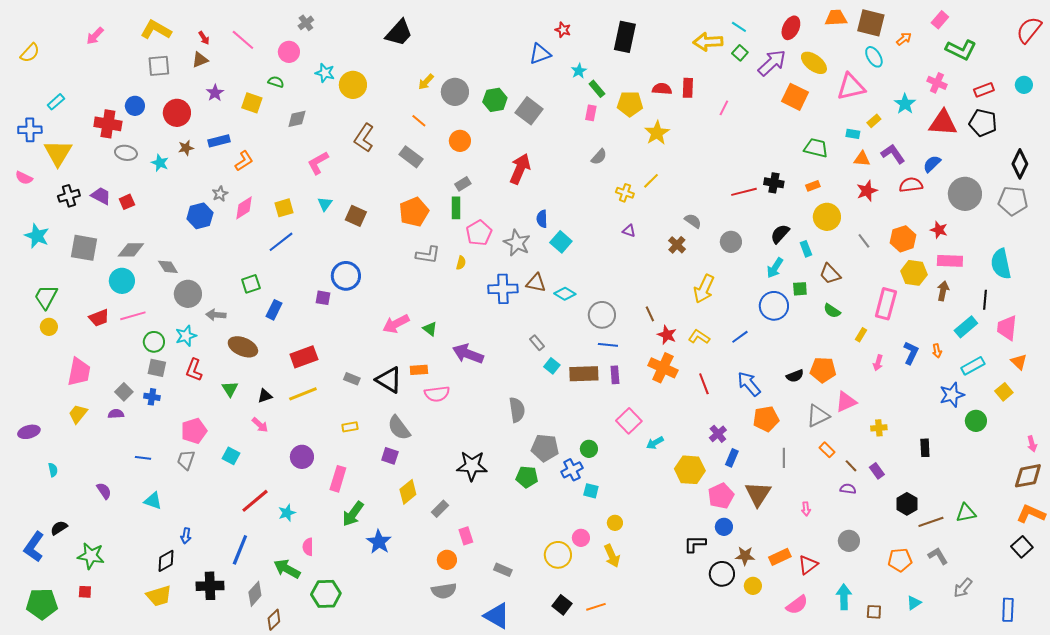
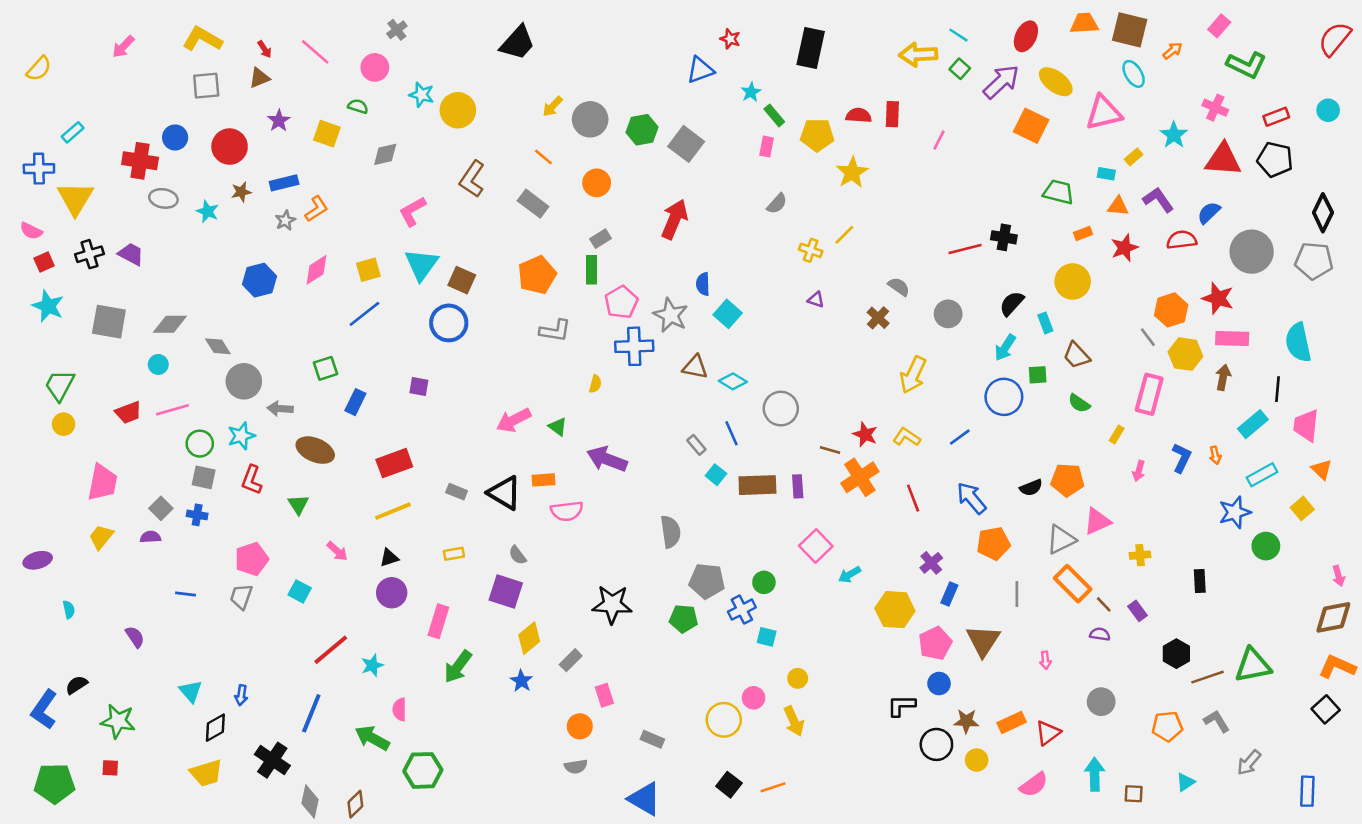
orange rectangle: (813, 186) -> (1083, 233), moved
gray star: (220, 194) -> (285, 220), moved
red square: (127, 202) -> (44, 262), moved
cyan triangle: (325, 204) -> (422, 265), size x1.8
red star: (939, 230) -> (1218, 298), size x1.4
gray line: (864, 241) -> (1148, 337), moved
yellow semicircle: (461, 263) -> (595, 384), moved
blue circle: (346, 276) -> (449, 323), moved
cyan circle: (122, 281) -> (158, 364), size x0.6
blue cross: (503, 289) -> (634, 346), moved
brown line: (650, 314) -> (830, 450), moved, turned -49
blue line: (608, 345) -> (732, 433), moved, turned 60
orange cross: (663, 368) -> (860, 477), turned 32
black triangle: (265, 396) -> (389, 558), moved
gray semicircle: (399, 428) -> (518, 555), size x0.6
orange rectangle: (827, 450) -> (1073, 584), size x1.8
purple square: (390, 456) -> (506, 591), size x1.5
cyan triangle: (153, 501) -> (191, 691), moved, turned 30
green triangle: (966, 513) -> (1253, 665), size x1.4
blue star: (379, 542) -> (521, 681), moved, size x0.7
black cross: (210, 586) -> (272, 760), turned 36
gray semicircle: (444, 591) -> (576, 767), size x0.7
gray diamond: (255, 594) -> (310, 802), moved, turned -30

